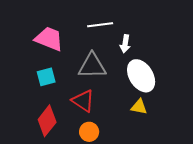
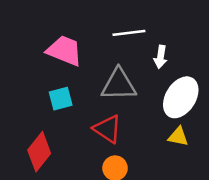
white ellipse: (141, 76) -> (181, 97), turned 64
red diamond: (47, 121) -> (39, 152), moved

